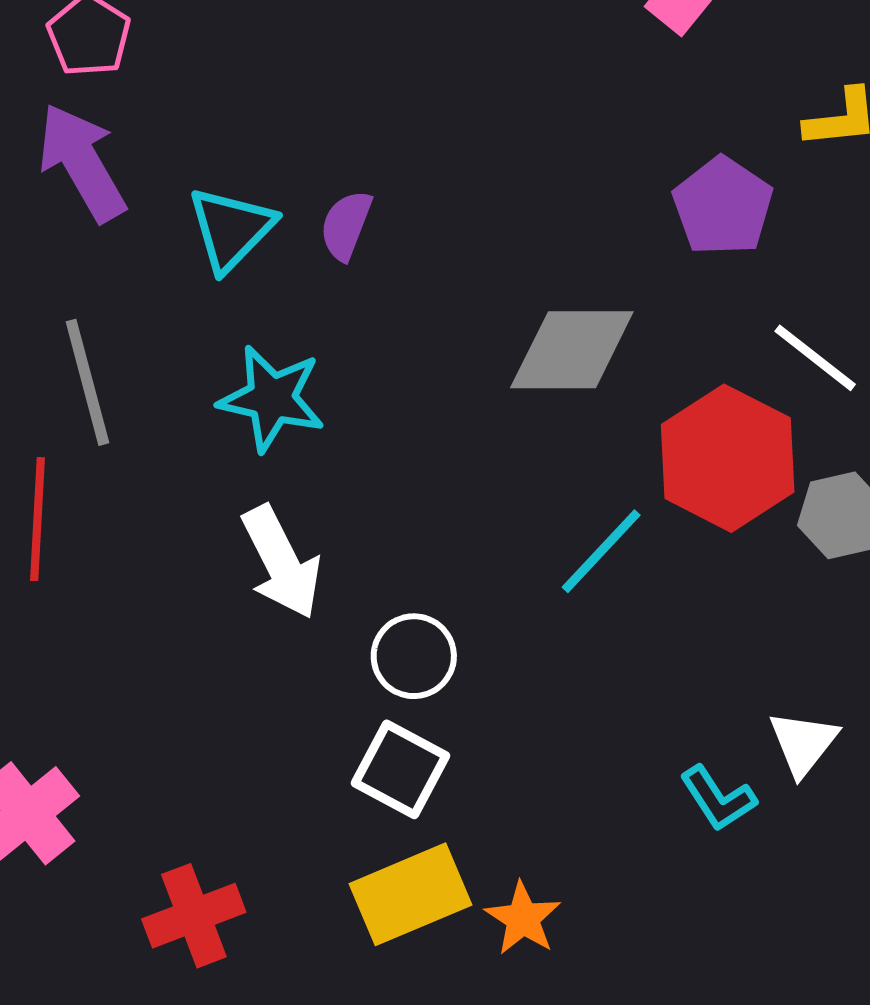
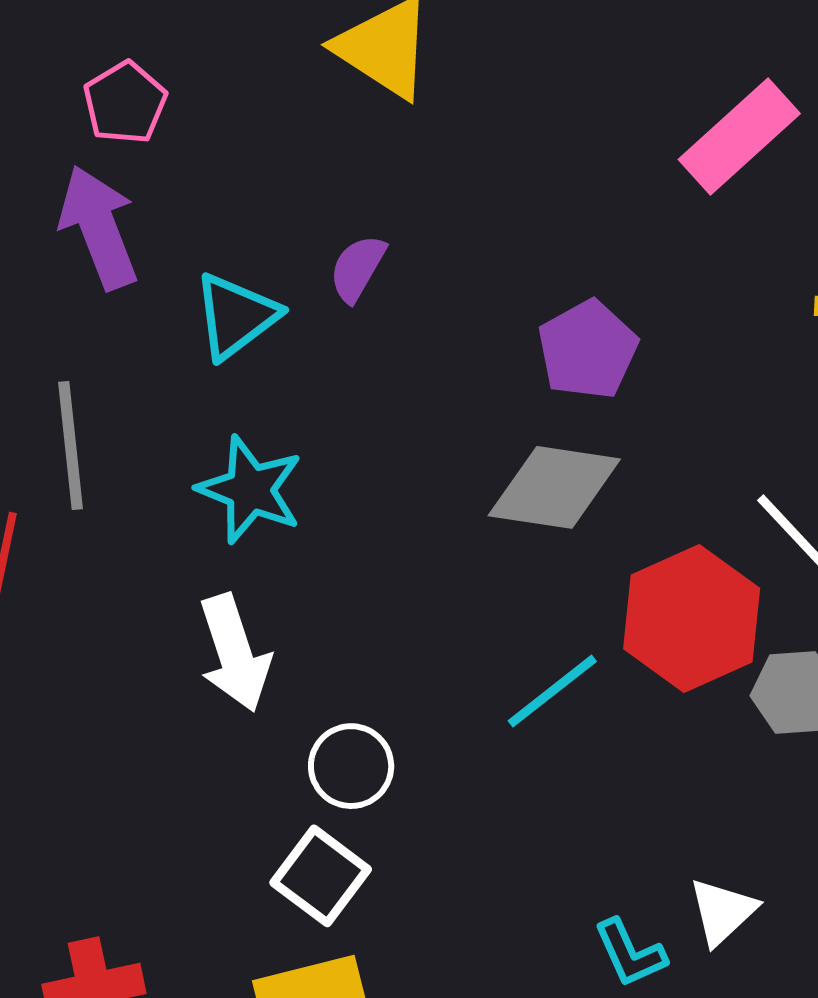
purple pentagon: (723, 206) -> (588, 350), moved
purple semicircle: (346, 225) -> (358, 268), moved

